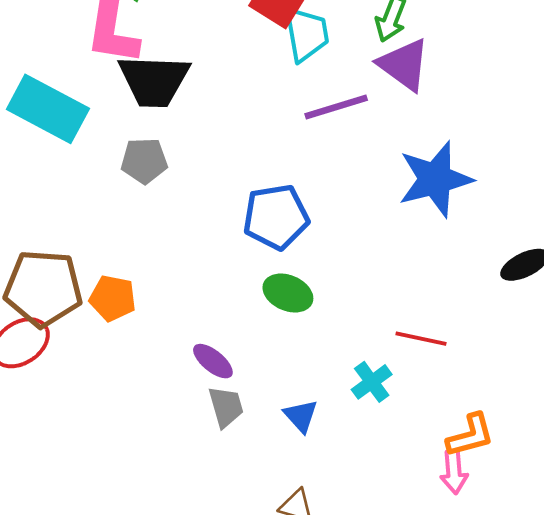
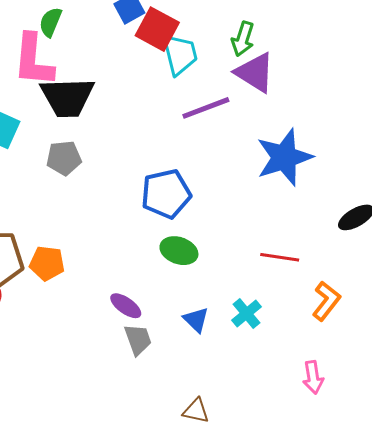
red line: (421, 339) -> (280, 257), moved
blue triangle: (301, 416) -> (196, 320), moved
orange L-shape: (470, 435) -> (326, 301), moved, turned -33

